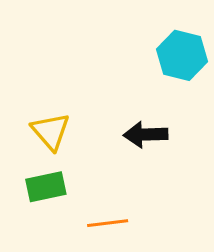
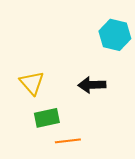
green rectangle: (46, 187) -> (47, 118), moved

